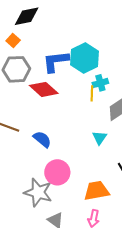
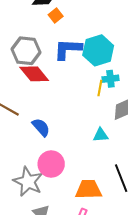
orange square: (13, 40) -> (56, 15), moved
red diamond: (44, 89) -> (34, 74), moved
cyan triangle: (100, 138) -> (101, 135), turned 42

